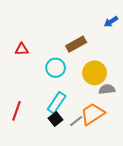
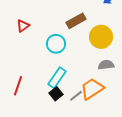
red triangle: (22, 49) -> (23, 26), turned -32
yellow circle: (95, 73) -> (101, 37), moved

